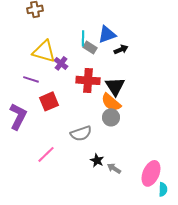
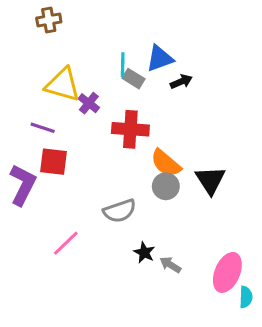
black triangle: (115, 86) -> (210, 180), moved
red square: (49, 101) -> (53, 162), moved, turned 30

